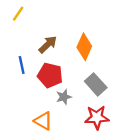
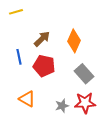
yellow line: (18, 14) -> (16, 12), turned 40
gray star: (64, 97) -> (62, 106), moved
orange triangle: (43, 121) -> (27, 99), moved

